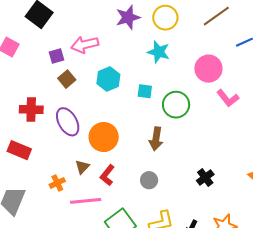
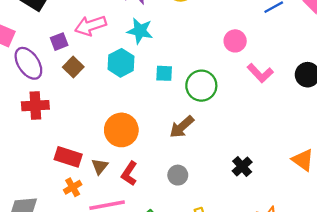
cyan star: (159, 52) -> (140, 31), moved
pink circle: (208, 69) -> (235, 41), size x0.7
purple ellipse: (68, 122) -> (28, 63), moved
brown arrow: (156, 139) -> (182, 127), turned 45
red rectangle: (19, 150) -> (68, 157), moved

